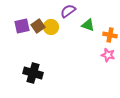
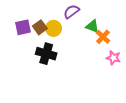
orange cross: (110, 35) -> (103, 37), moved, turned 32
black cross: (33, 73) -> (46, 54), moved

